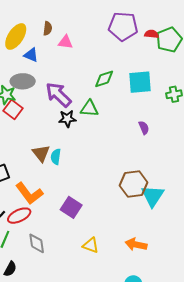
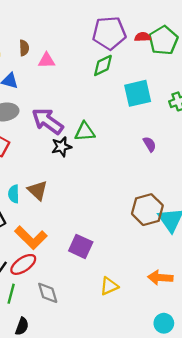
green diamond: (104, 79) -> (103, 65), moved
cyan semicircle: (56, 157) -> (14, 194), moved
yellow triangle: (91, 245) -> (109, 286), turned -36

